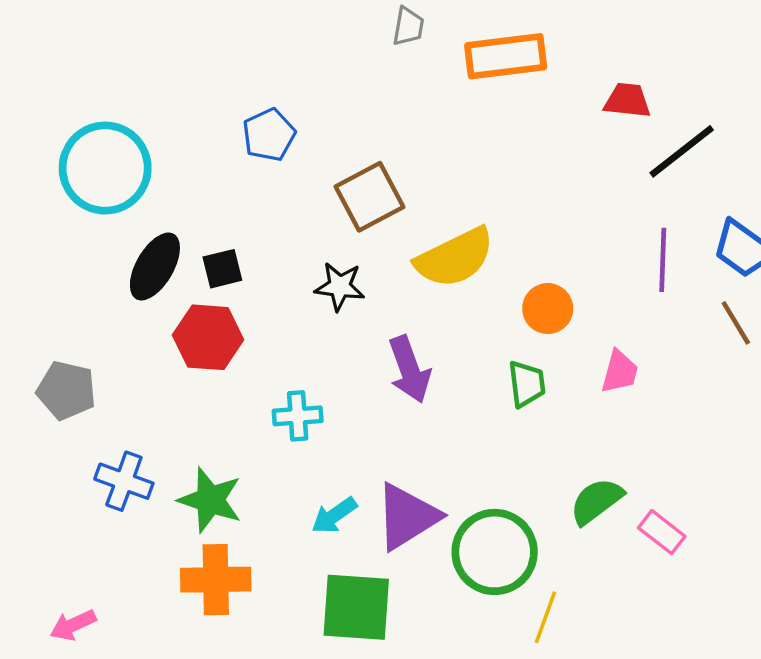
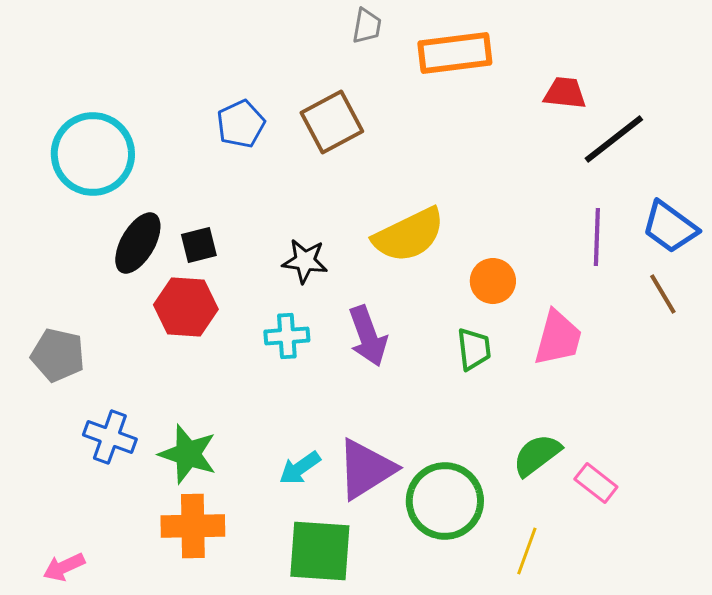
brown square: (370, 197) -> (332, 122), moved
pink trapezoid: (620, 372) -> (558, 338), size x1.4
cyan cross: (298, 416) -> (287, 336), moved
yellow line: (546, 617) -> (527, 551), moved

